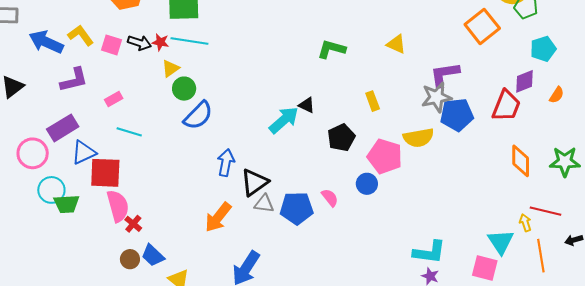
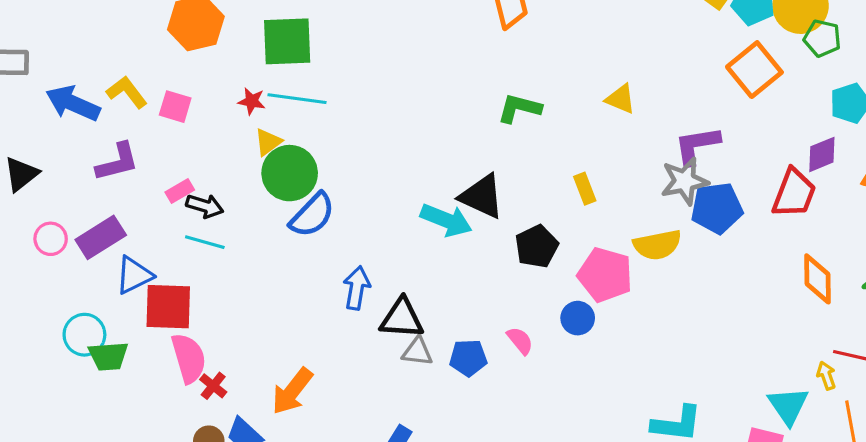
black arrow: (139, 43) -> (205, 206), moved
green circle: (184, 89) -> (290, 173), size x1.5
black triangle: (307, 105) -> (482, 196), size x1.8
cyan arrow: (284, 120) -> (446, 220), turned 64
pink circle: (33, 153) -> (51, 239), moved, size x0.7
black triangle: (254, 182) -> (402, 318), turned 40
blue pentagon: (297, 208) -> (468, 358), size x0.7
orange arrow: (218, 217) -> (292, 391), moved

